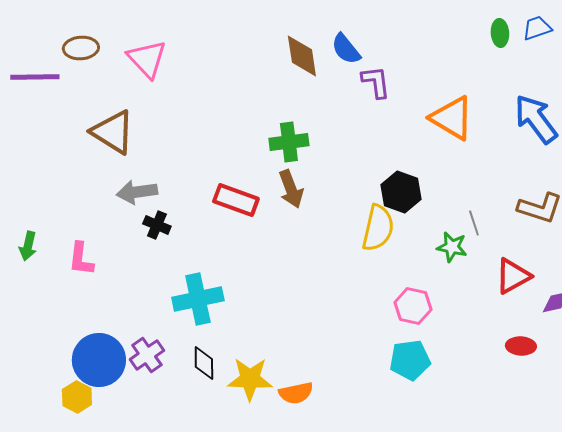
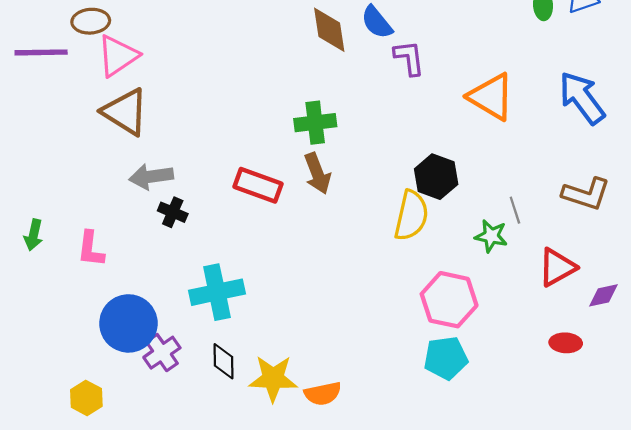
pink triangle: (147, 59) -> (118, 56), moved, turned 39
pink hexagon: (413, 306) -> (449, 300), size x1.4
blue circle: (99, 360) -> (128, 323), moved

